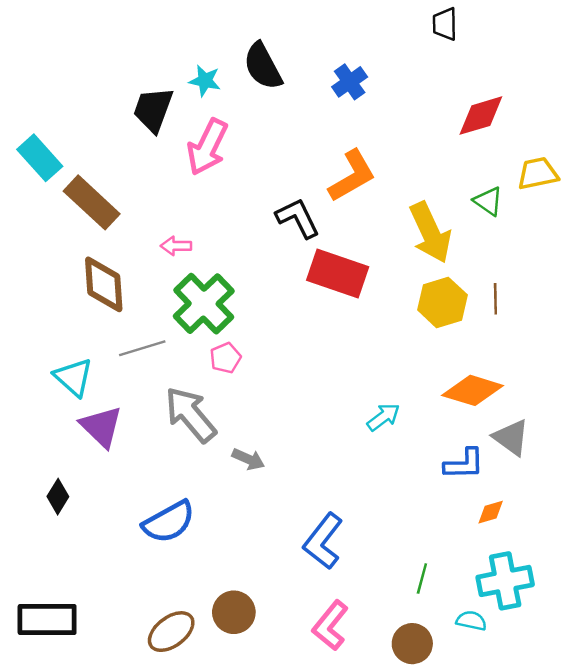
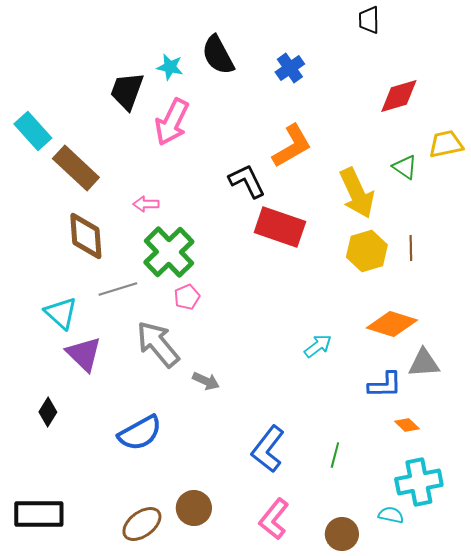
gray triangle: (511, 437) -> (424, 363), turned -40
orange diamond: (491, 512) -> (407, 425), turned 60
green line: (422, 579) -> (335, 455), moved

